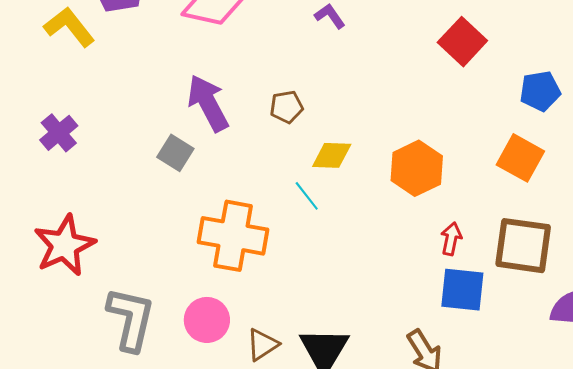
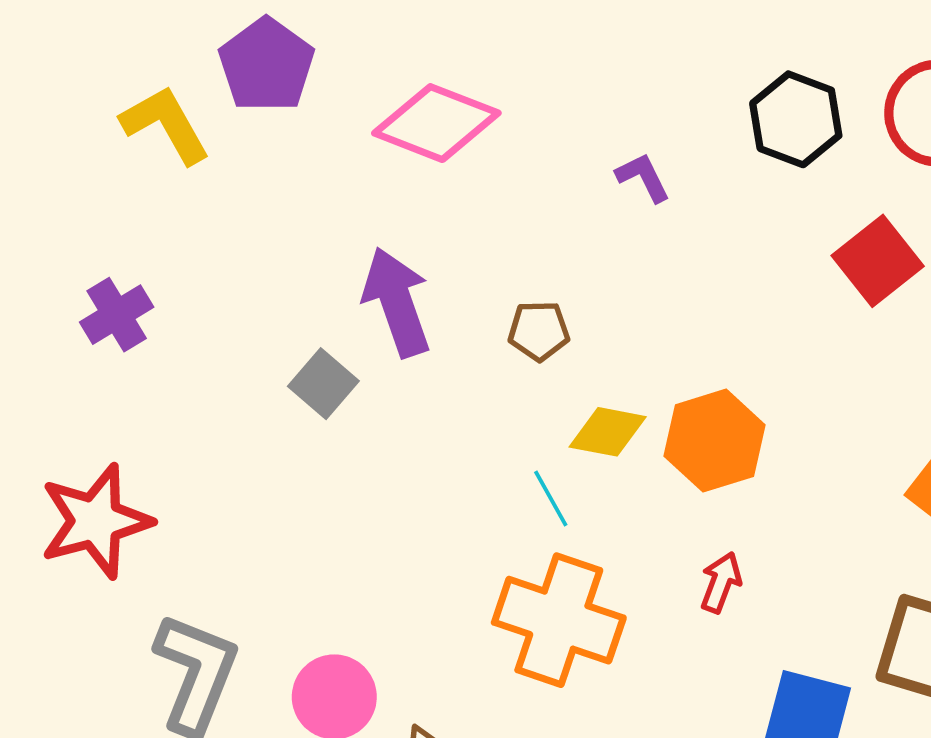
orange hexagon: (417, 168) -> (715, 441), moved
orange cross: (233, 236) -> (559, 620), moved
red arrow: (451, 239) -> (721, 582), moved

